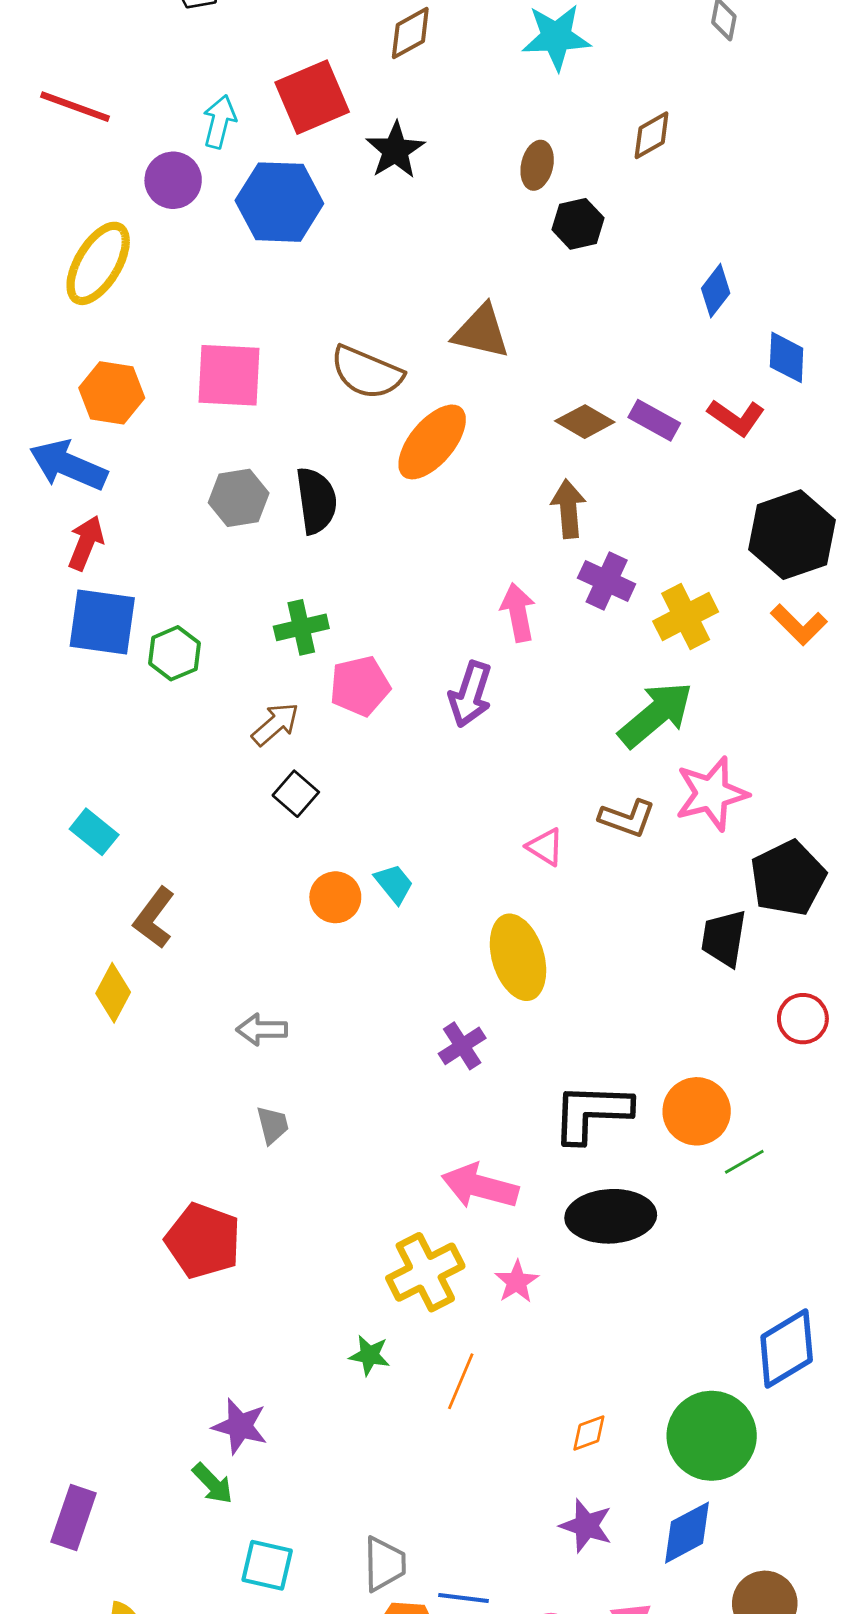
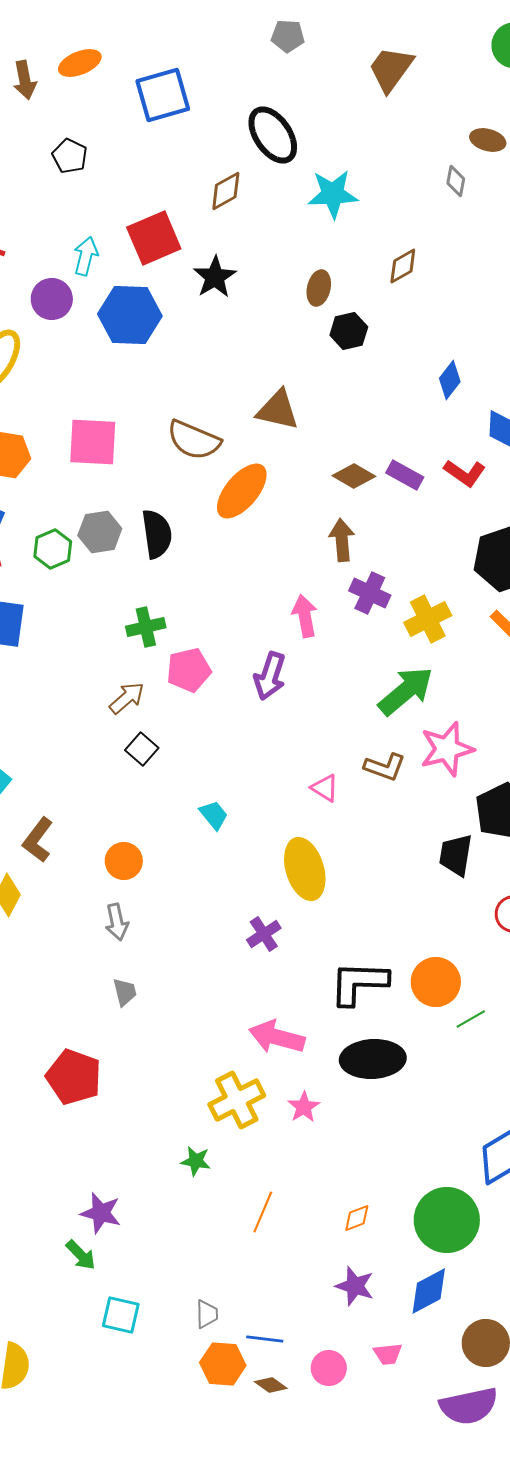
green hexagon: (174, 653) -> (53, 549), moved
orange circle: (335, 897) -> (124, 861), moved
gray arrow: (262, 1030) -> (117, 922), turned -102
orange line: (461, 1381) -> (263, 1212), moved
gray trapezoid: (384, 1564) -> (207, 1314), size x0.7

